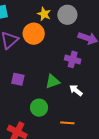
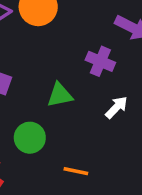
white arrow: (76, 90) -> (116, 107), moved, turned 88

